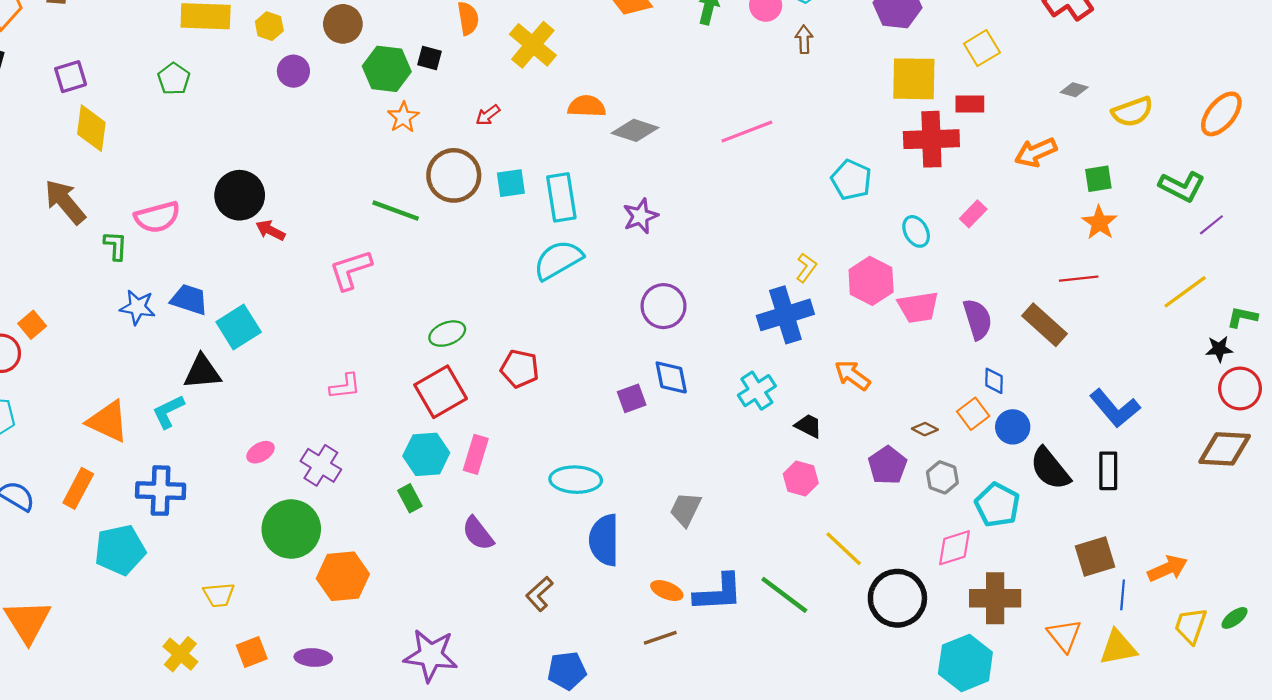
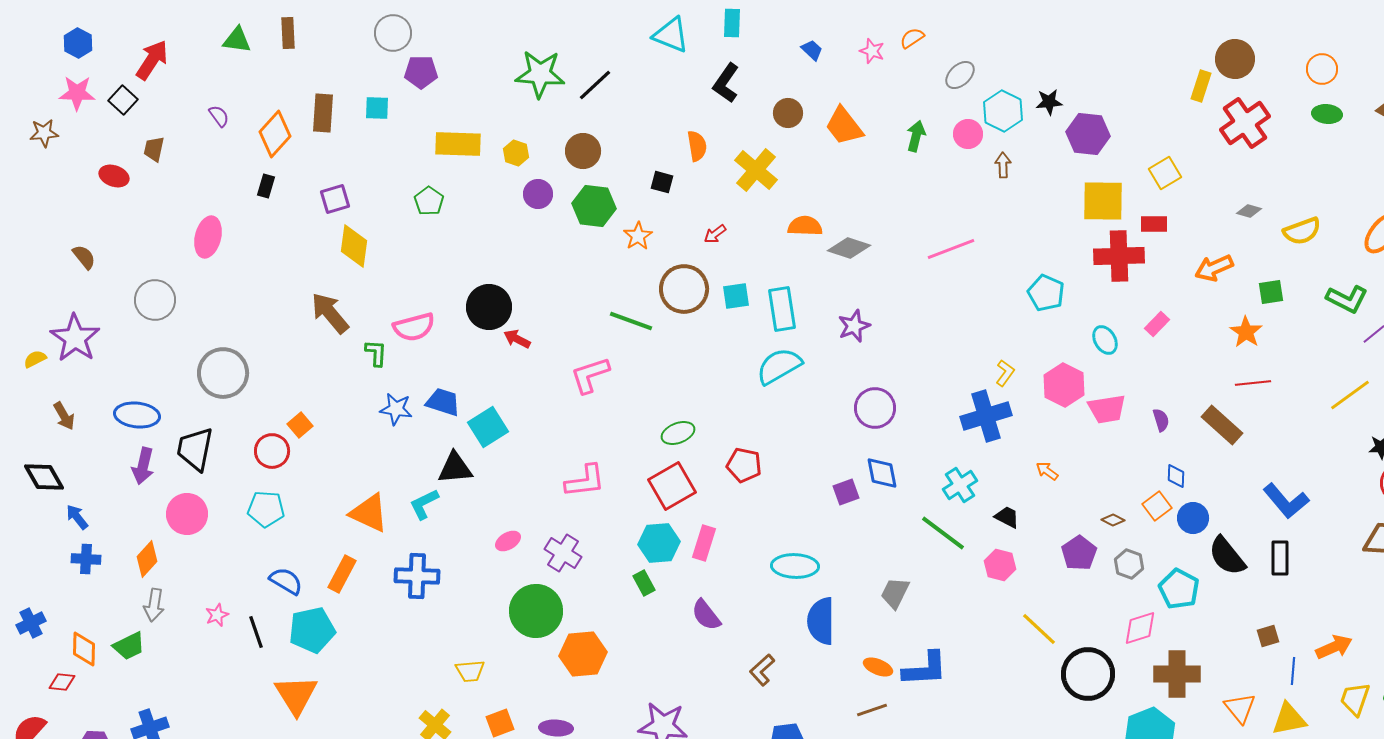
green hexagon: (387, 69) -> (594, 206), moved
orange star: (1099, 223) -> (1246, 332), moved
purple semicircle: (978, 319) -> (1161, 420), size x0.6
orange arrow: (852, 375) -> (1047, 471), size x0.7
pink L-shape: (345, 386) -> (585, 481), size x1.4
cyan pentagon: (120, 550) -> (312, 630), moved
brown square: (1095, 556) -> (1268, 636), size x0.6
green line: (784, 595) -> (943, 533), moved

